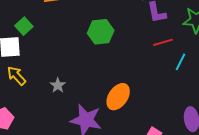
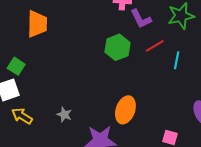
green hexagon: (101, 32) -> (117, 47), moved

